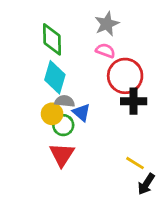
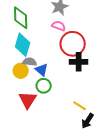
green circle: (63, 125) -> (44, 86), moved

